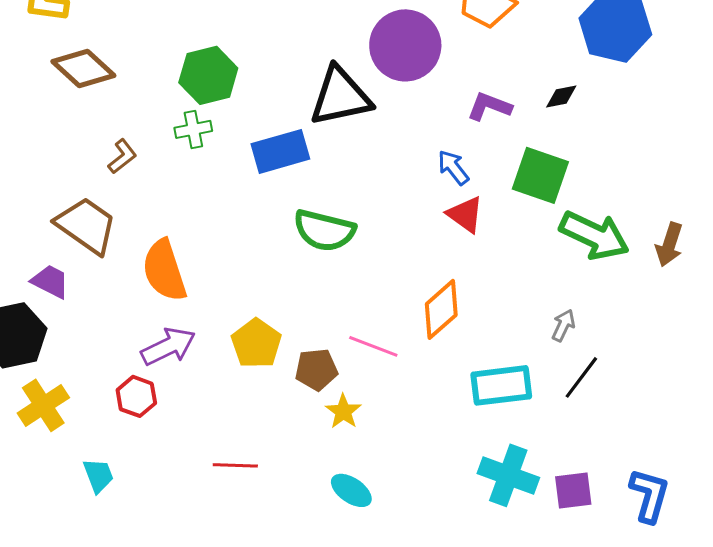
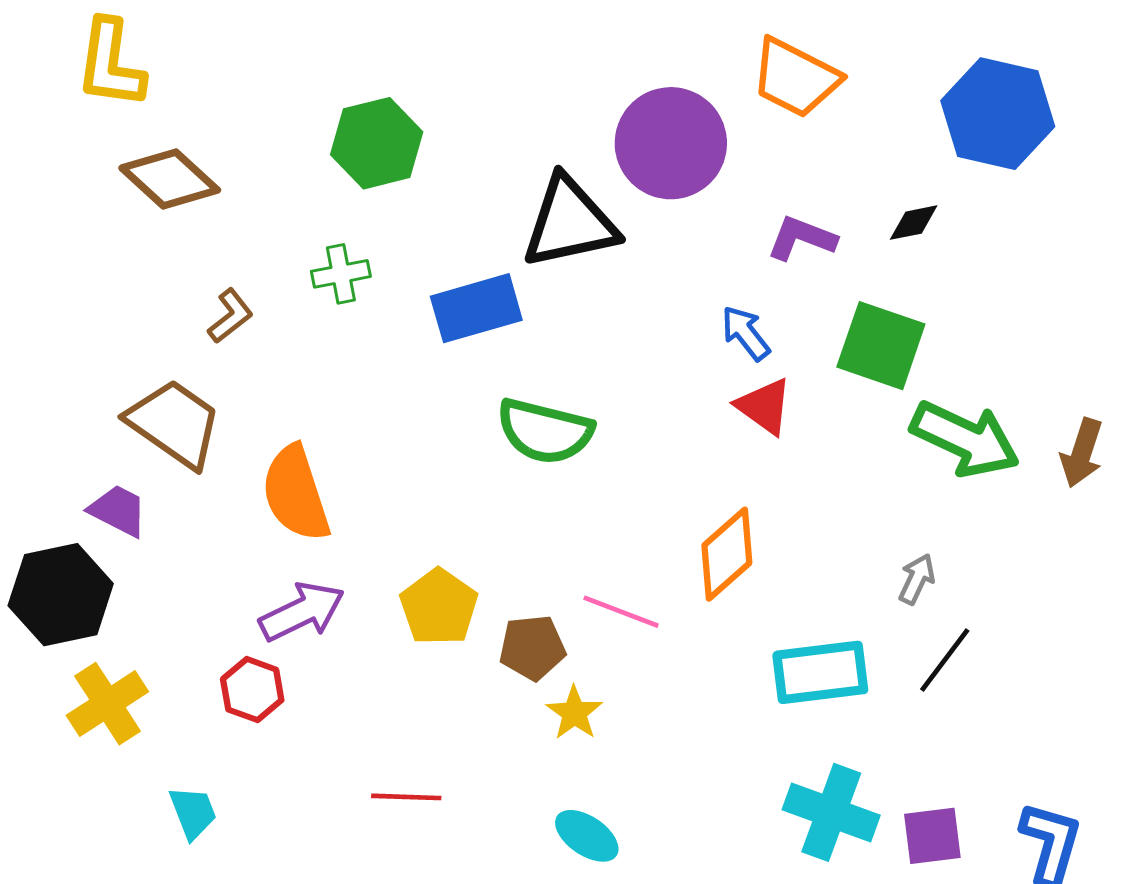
green hexagon: (208, 75) -> (377, 143), moved

